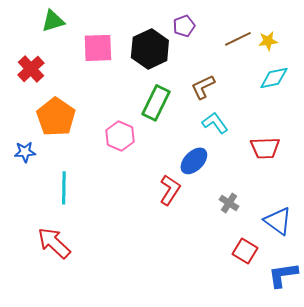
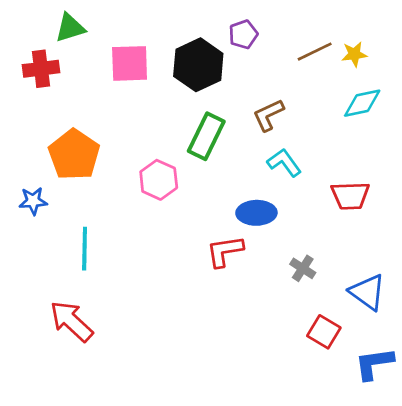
red cross: (31, 69) -> (41, 69), moved, turned 36
blue ellipse: (194, 161) -> (256, 213), turned 44
red L-shape: (170, 190) -> (225, 251), turned -132

